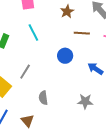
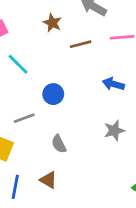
blue circle: (65, 56) -> (53, 94), moved
gray line: (25, 72) -> (24, 118), turned 56

